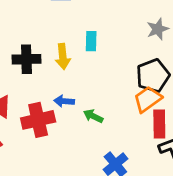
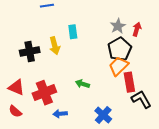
gray star: (158, 29) -> (118, 26), moved
blue arrow: (64, 101) -> (60, 114), moved

